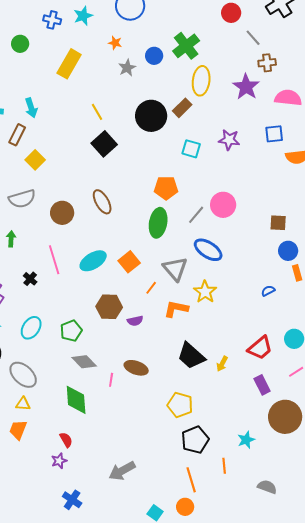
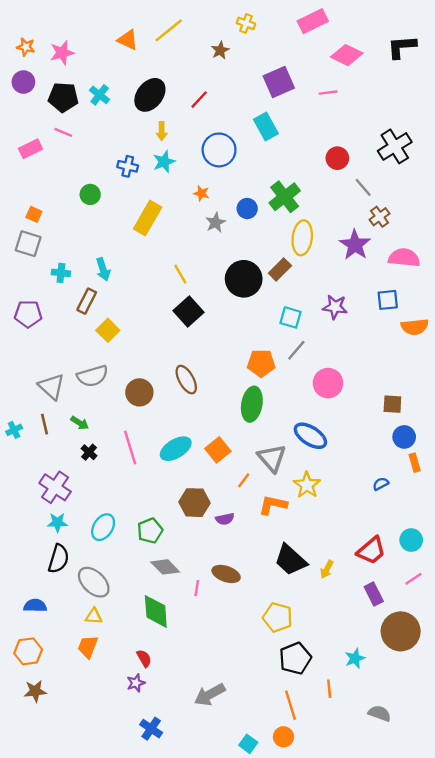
brown cross: (267, 63) -> (380, 217), turned -30
gray line: (196, 215) -> (296, 350), moved
green arrow: (11, 239) -> (80, 423), turned 119
black cross: (30, 279) -> (89, 452), moved

